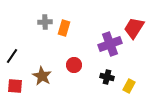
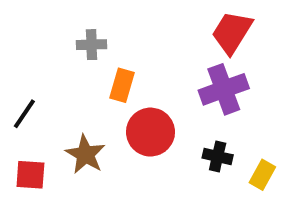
orange rectangle: (64, 28) -> (122, 85), moved
red trapezoid: (134, 28) -> (232, 32), moved
red circle: (74, 65) -> (150, 132), size x1.5

